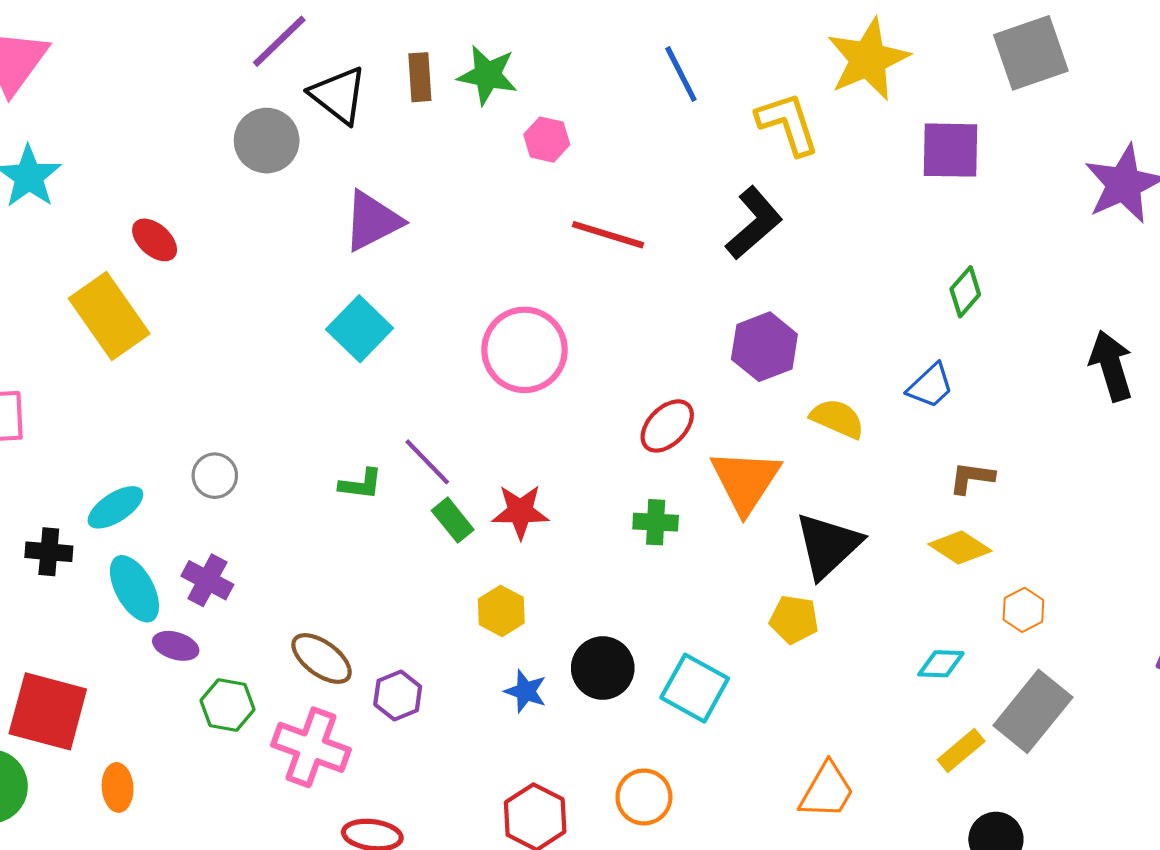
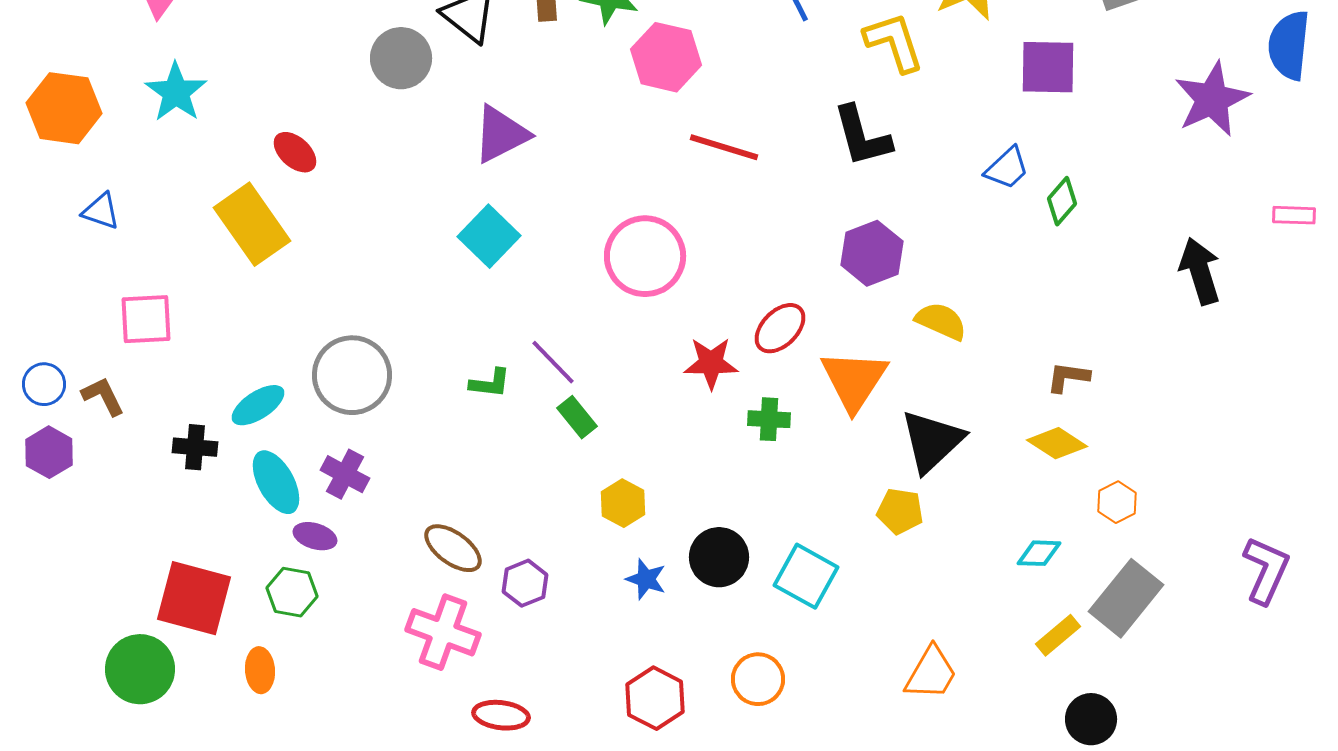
pink hexagon: (547, 140) -> (666, 57), size x1.6
black L-shape: (754, 223) -> (862, 136), turned 116
blue trapezoid: (930, 386) -> (1007, 168), moved
gray circle: (215, 476) -> (352, 375), size x1.8
red star: (520, 512) -> (711, 363), moved
green hexagon: (227, 705) -> (292, 592), moved

